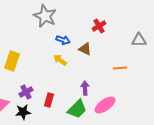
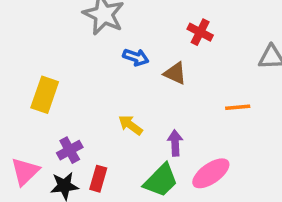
red cross: (99, 26) -> (200, 32), turned -32
yellow arrow: (60, 60) -> (130, 125), moved
red rectangle: (49, 100) -> (98, 179), moved

